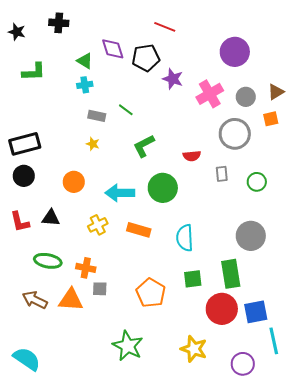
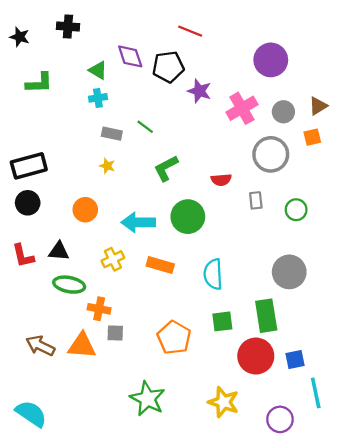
green ellipse: (48, 261) -> (69, 285), moved
blue square: (256, 312) -> (295, 359), size x0.7

